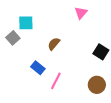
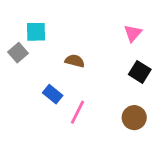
pink triangle: (81, 13) -> (133, 33), moved
brown semicircle: (54, 44) -> (75, 61), turned 64

